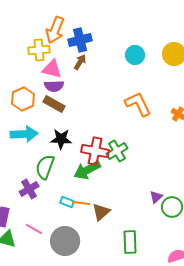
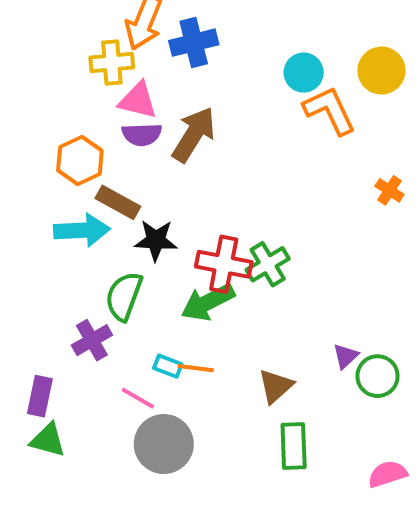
brown arrow: (80, 62) -> (194, 134), moved, size x1.8
brown rectangle: (54, 104) -> (118, 202), moved
orange L-shape: (138, 104) -> (330, 110), moved
brown triangle: (101, 212) -> (276, 386), moved
pink line: (34, 229) -> (138, 398), moved

